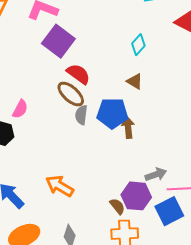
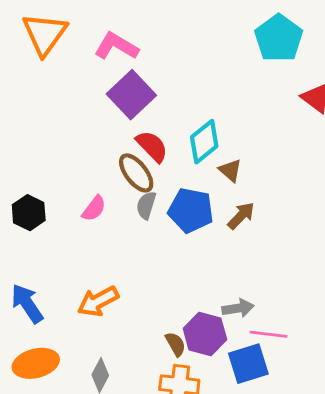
cyan diamond: (138, 45) -> (204, 142), moved, size x1.4
pink semicircle: (20, 109) -> (94, 209), moved
brown arrow: (128, 127) -> (241, 216), moved, turned 40
orange arrow: (60, 186) -> (98, 301), turned -68

